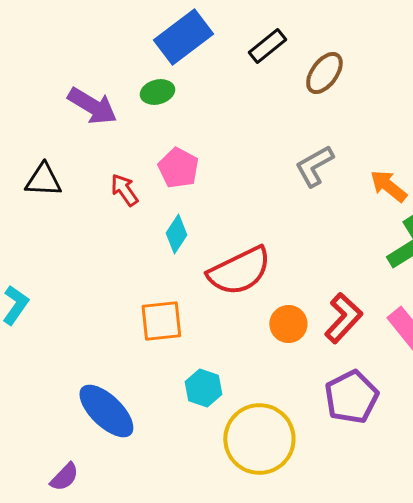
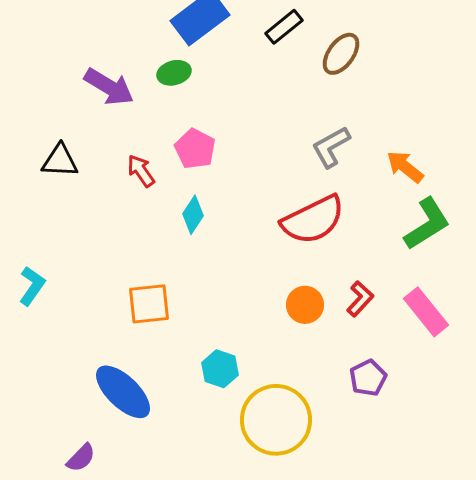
red semicircle: (239, 271) -> (313, 220), moved
red L-shape: (343, 318) -> (360, 299), size x0.7
orange square: (161, 321) -> (149, 304), moved
purple pentagon: (351, 397) -> (368, 378), size x0.7

